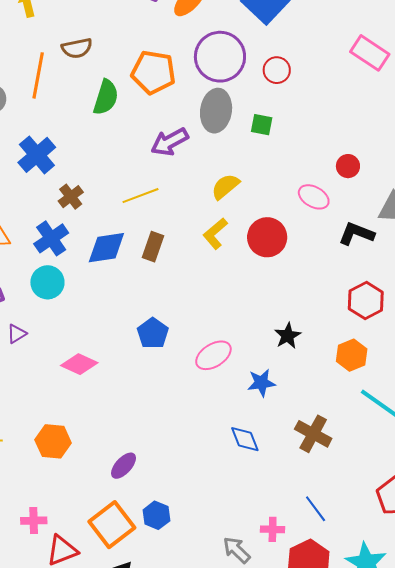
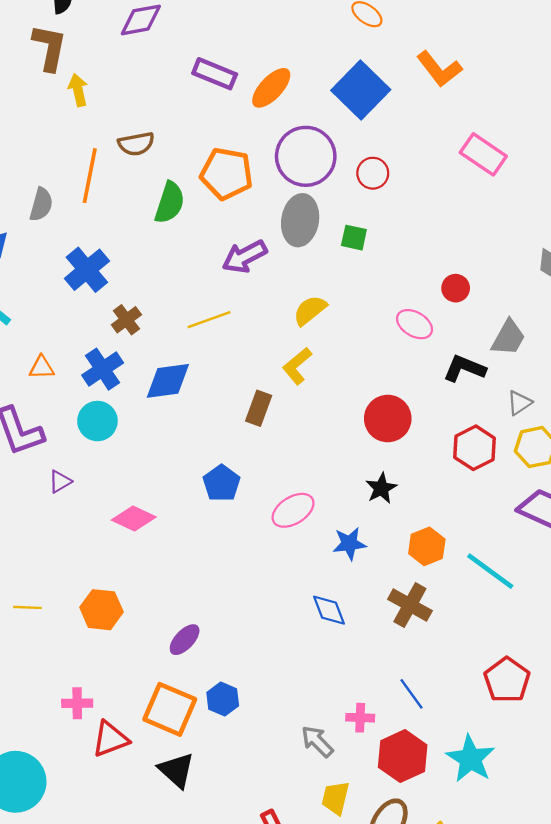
red circle: (267, 237) -> (388, 419), moved
brown rectangle: (153, 247) -> (259, 408), moved
orange hexagon: (352, 355) -> (427, 546), moved
orange square: (112, 525) -> (170, 709), turned -30

